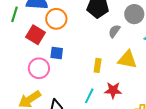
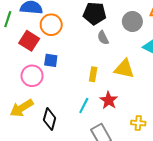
gray semicircle: (114, 31) -> (103, 38), moved, turned -64
red star: (113, 90) -> (109, 100), turned 30

